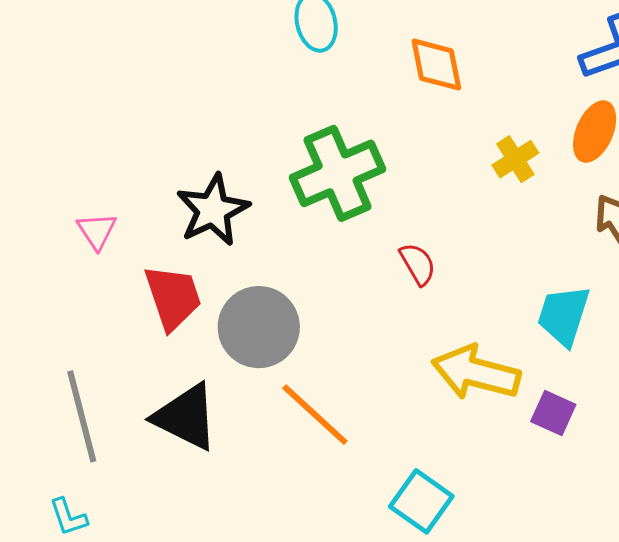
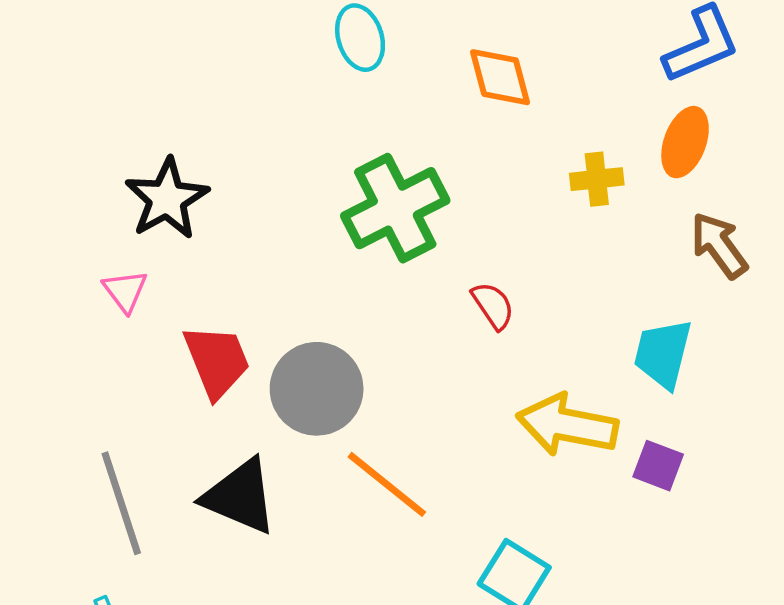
yellow cross: (515, 159) -> (597, 179), turned 30
black star: (213, 210) -> (167, 199), moved

